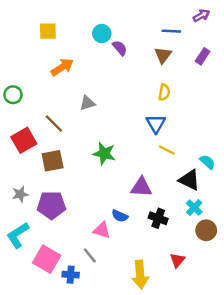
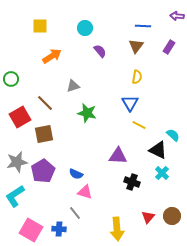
purple arrow: (201, 16) -> (177, 16), moved, turned -144
purple semicircle: (120, 48) -> (100, 51), moved
green star: (104, 153) -> (87, 113), moved
gray star: (20, 194) -> (17, 162), size x1.5
purple pentagon: (51, 205) -> (43, 171), turned -30
blue semicircle: (120, 216) -> (76, 174), moved
brown circle: (206, 230) -> (172, 216), moved
pink square: (47, 259) -> (31, 230), moved

